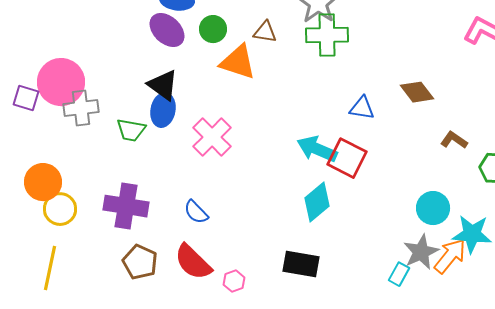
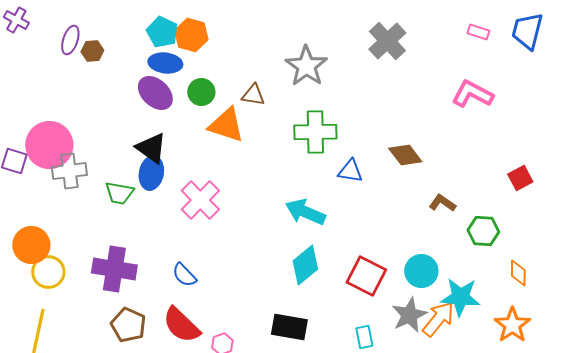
green cross: (327, 35) -> (315, 132), moved
red square: (347, 158) -> (366, 276), moved
cyan rectangle: (399, 274) -> (364, 337), moved, turned -40

